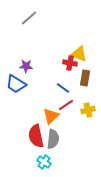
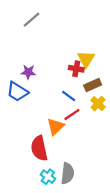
yellow triangle: (79, 54) -> (86, 59), turned 42
brown rectangle: (85, 78) -> (93, 85), turned 56
yellow cross: (88, 110) -> (98, 104), moved, turned -32
gray semicircle: (53, 139) -> (68, 173), moved

